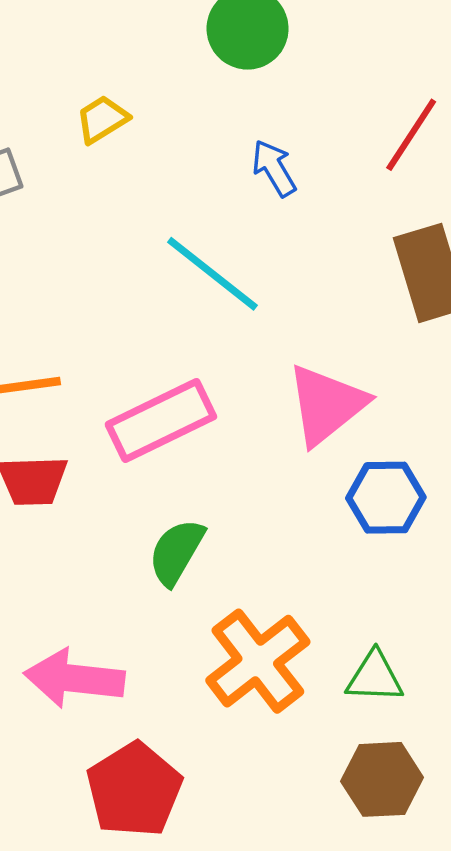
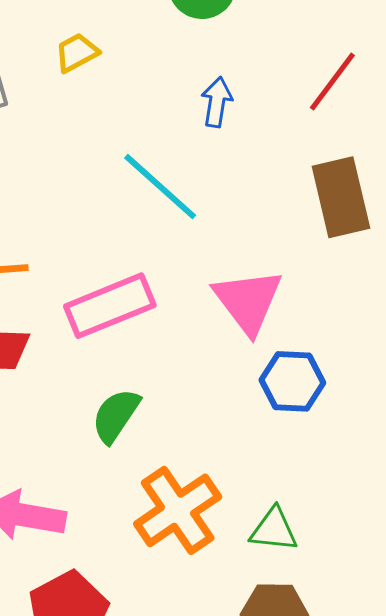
blue arrow: (274, 168) -> (217, 102), turned 36
pink triangle: (326, 405) -> (248, 301), turned -32

